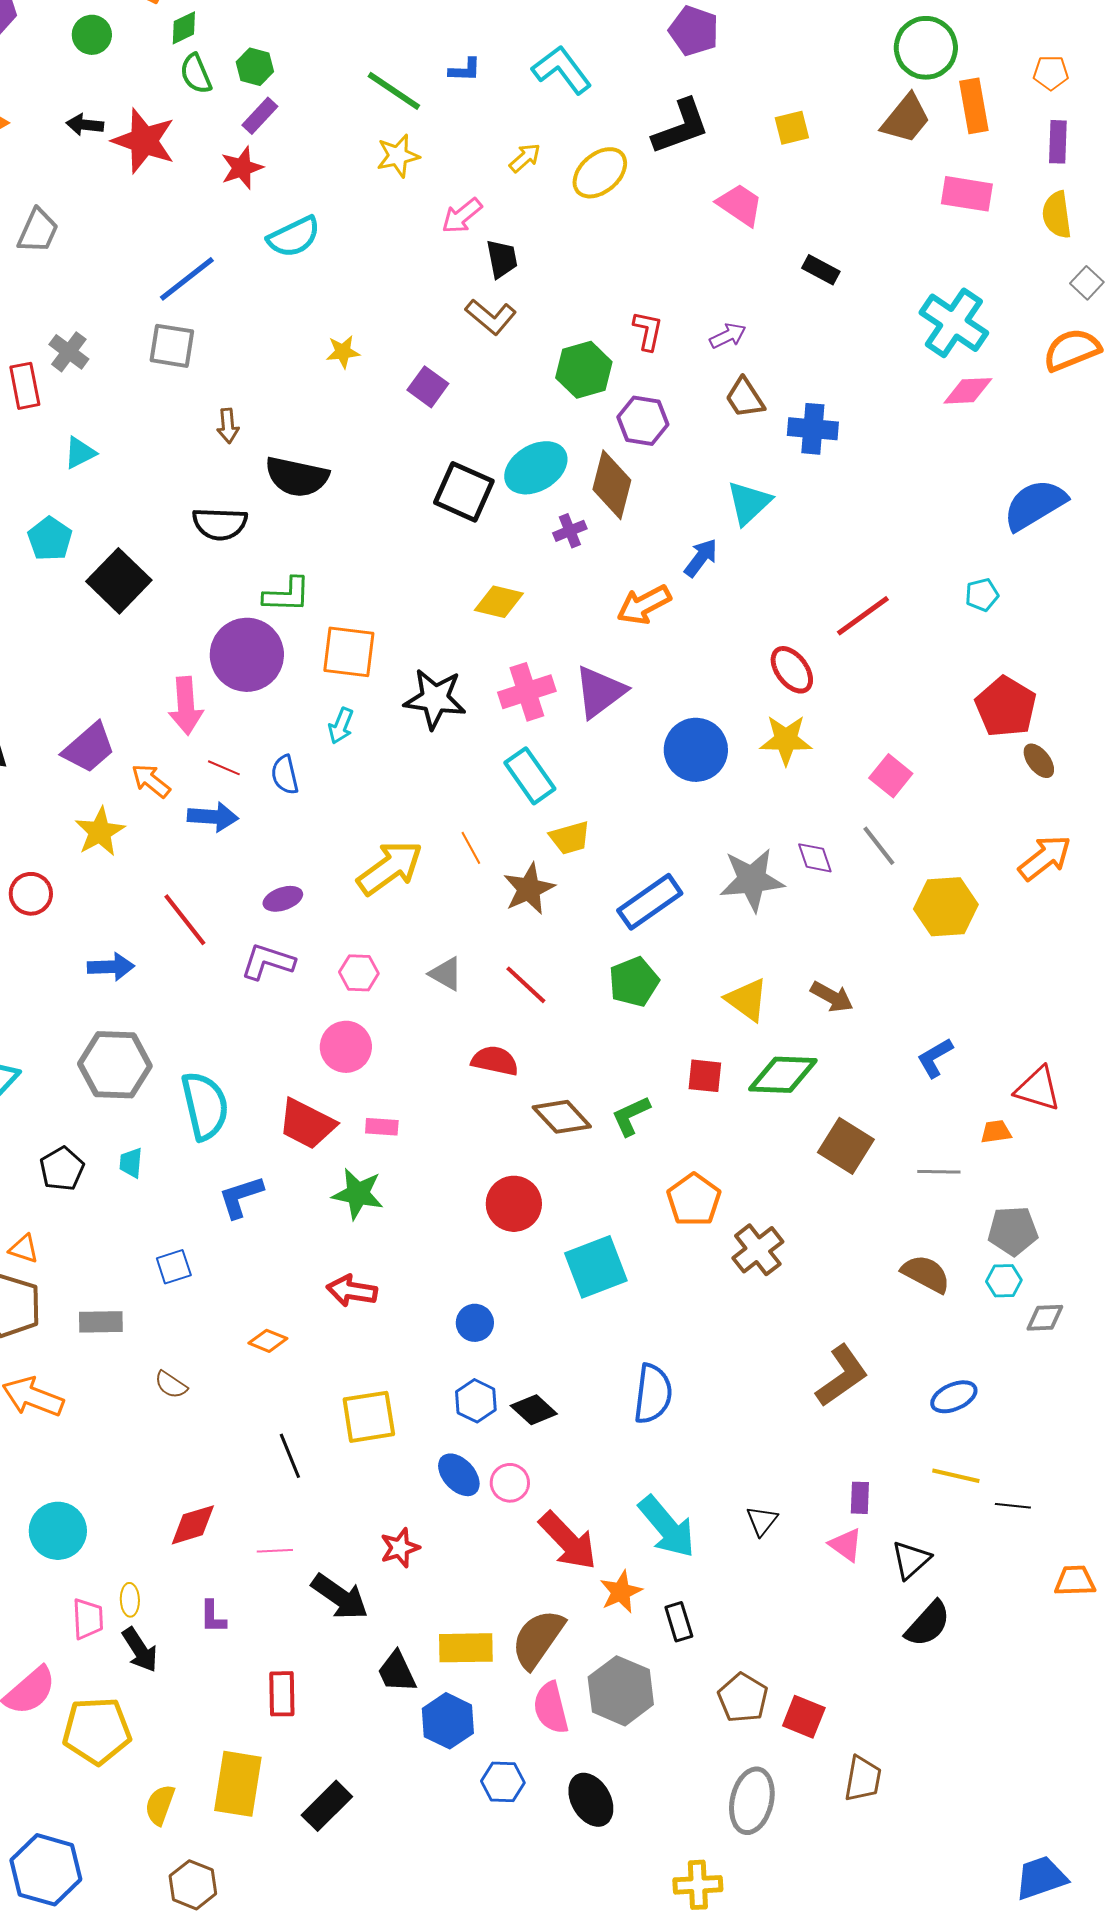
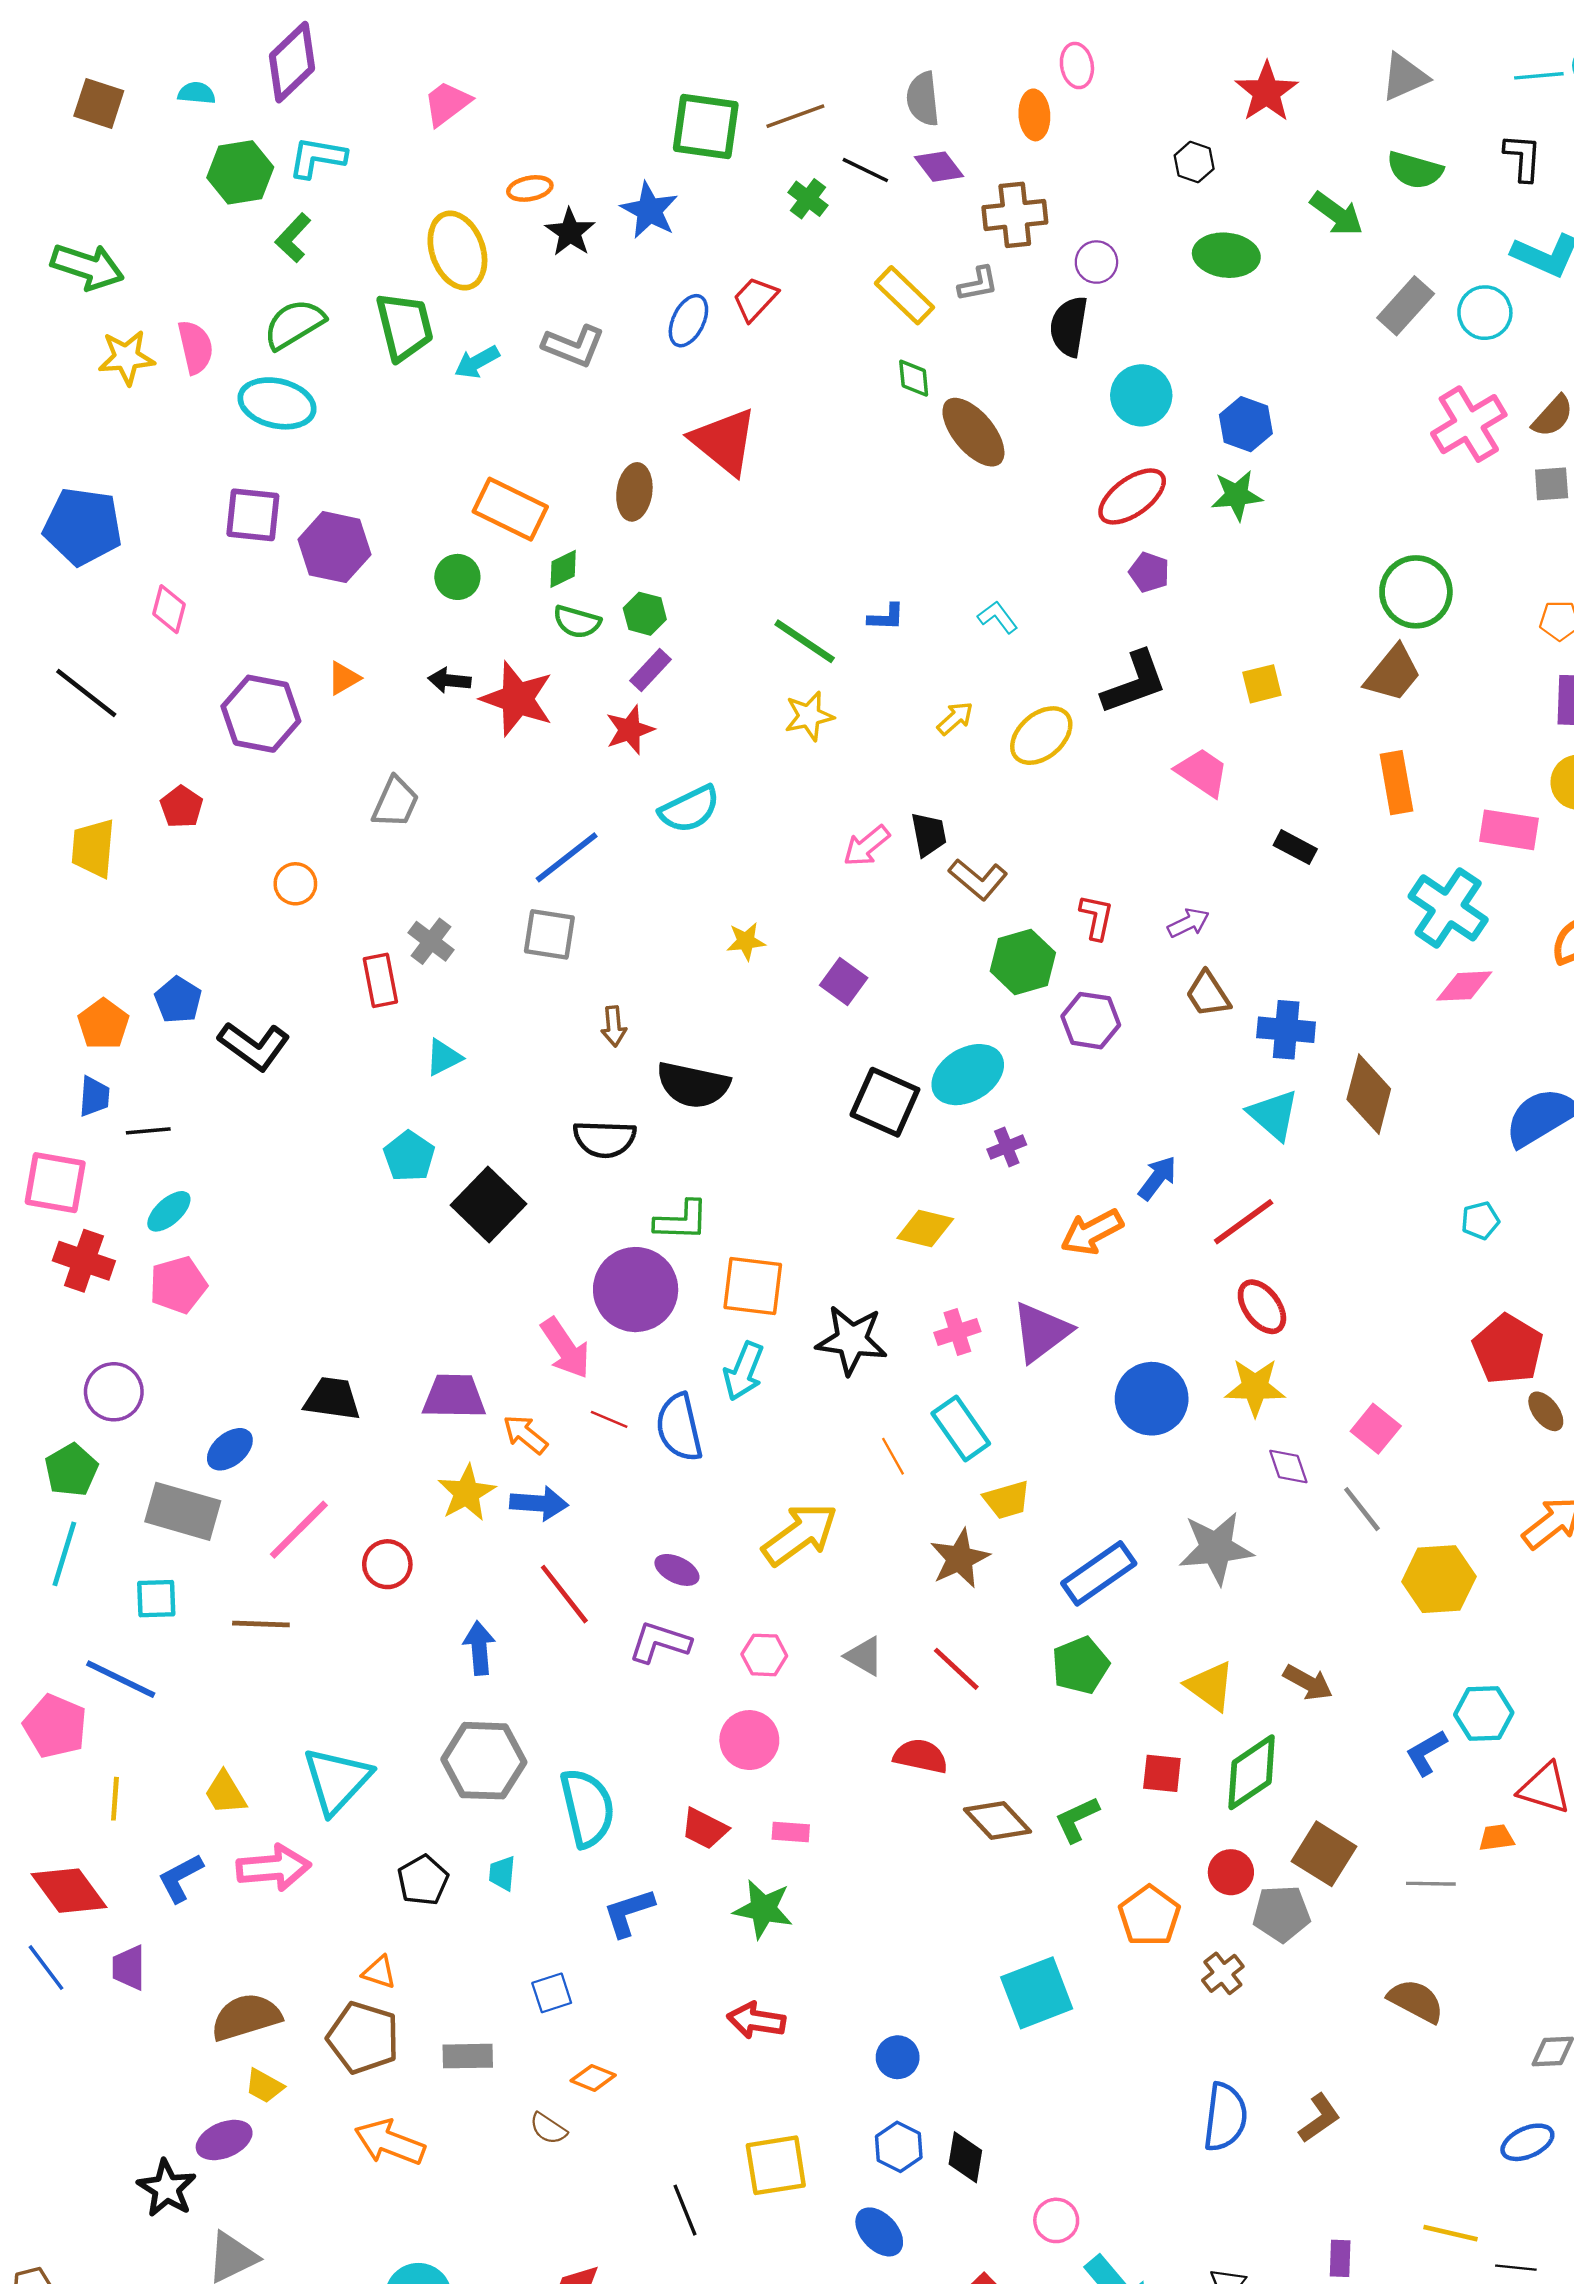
purple pentagon: (694, 31) -> (1149, 572), size x0.7
cyan L-shape: (562, 70) -> (998, 617), size x0.6
green semicircle: (196, 74) -> (577, 622), turned -51
orange rectangle: (974, 106) -> (1396, 783), moved
pink rectangle: (967, 194) -> (1509, 830), moved
pink arrow: (462, 216) -> (867, 846), moved
brown L-shape: (491, 317) -> (978, 879), moved
brown diamond: (612, 485) -> (1369, 1094), moved
cyan triangle: (749, 503) -> (1273, 1115), moved, turned -36
red line: (863, 616) -> (1244, 1222), moved
pink cross: (527, 692) -> (957, 1332), size x0.7
pink arrow: (186, 706) -> (565, 1348), turned -30
cyan arrow: (341, 726) -> (744, 1371), size x1.4
purple trapezoid: (89, 748) -> (454, 1396), turned -138
blue semicircle: (285, 775) -> (679, 1427), size x1.5
blue arrow: (213, 817) -> (539, 1503), moved
orange line: (471, 848) -> (893, 1456), moved
purple diamond: (815, 858) -> (1288, 1467), moved
purple ellipse: (283, 899) -> (677, 1570), turned 45
blue arrow: (111, 967) -> (479, 1648), turned -93
green diamond: (783, 1075) -> (1252, 1772), turned -36
red trapezoid: (307, 1124) -> (705, 1829), size x0.7
red circle: (514, 1204) -> (1231, 1872), moved, size x0.7
gray pentagon: (1013, 1231) -> (1281, 1914), moved
brown cross: (758, 1250) -> (1223, 1973), size x0.7
cyan hexagon: (1004, 1281) -> (1484, 1714), moved, size x1.4
orange diamond: (268, 1341) -> (593, 2078), moved
brown L-shape: (842, 1376) -> (1319, 2118), size x0.7
blue semicircle: (653, 1394) -> (1225, 2117), moved
blue ellipse: (954, 1397) -> (1527, 2142), moved
black diamond: (534, 1410) -> (965, 2157), turned 57
pink circle: (510, 1483) -> (1056, 2220), moved

